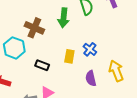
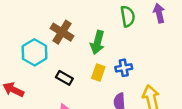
green arrow: (64, 18) -> (97, 42), moved
blue cross: (90, 49) -> (124, 68), turned 32

